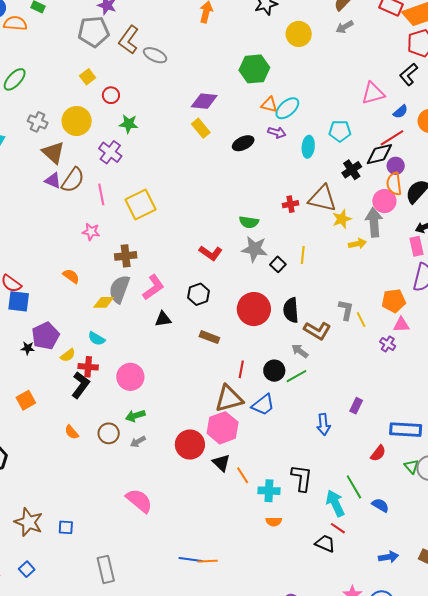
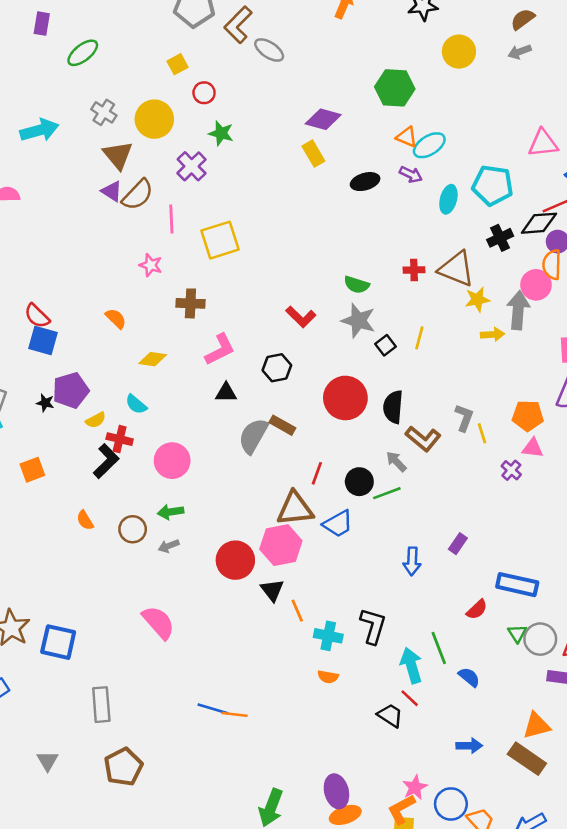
cyan pentagon: (340, 131) -> (493, 185), size x1.4
gray semicircle: (119, 289) -> (253, 436), moved
blue square: (66, 527) -> (58, 642), size x1.8

